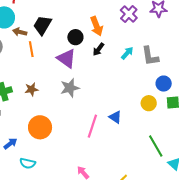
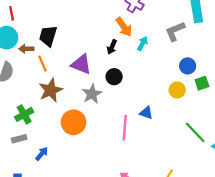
orange arrow: (97, 26) -> (124, 27), moved
black circle: (75, 37) -> (114, 77), moved
gray L-shape: (150, 56) -> (175, 31), moved, turned 90
brown star: (31, 89) -> (51, 90), moved, size x1.6
orange circle: (40, 127) -> (74, 122), moved
blue arrow: (10, 144) -> (42, 154), moved

